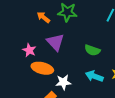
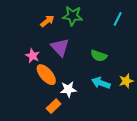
orange arrow: (43, 17) -> (47, 21), turned 104
orange ellipse: (42, 68) -> (46, 75), turned 35

